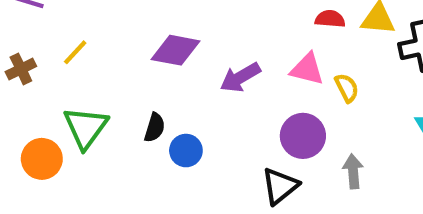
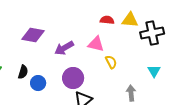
yellow semicircle: (347, 88) -> (111, 62), moved
purple circle: (303, 136) -> (73, 78), moved
gray arrow: (353, 171) -> (131, 93), moved

